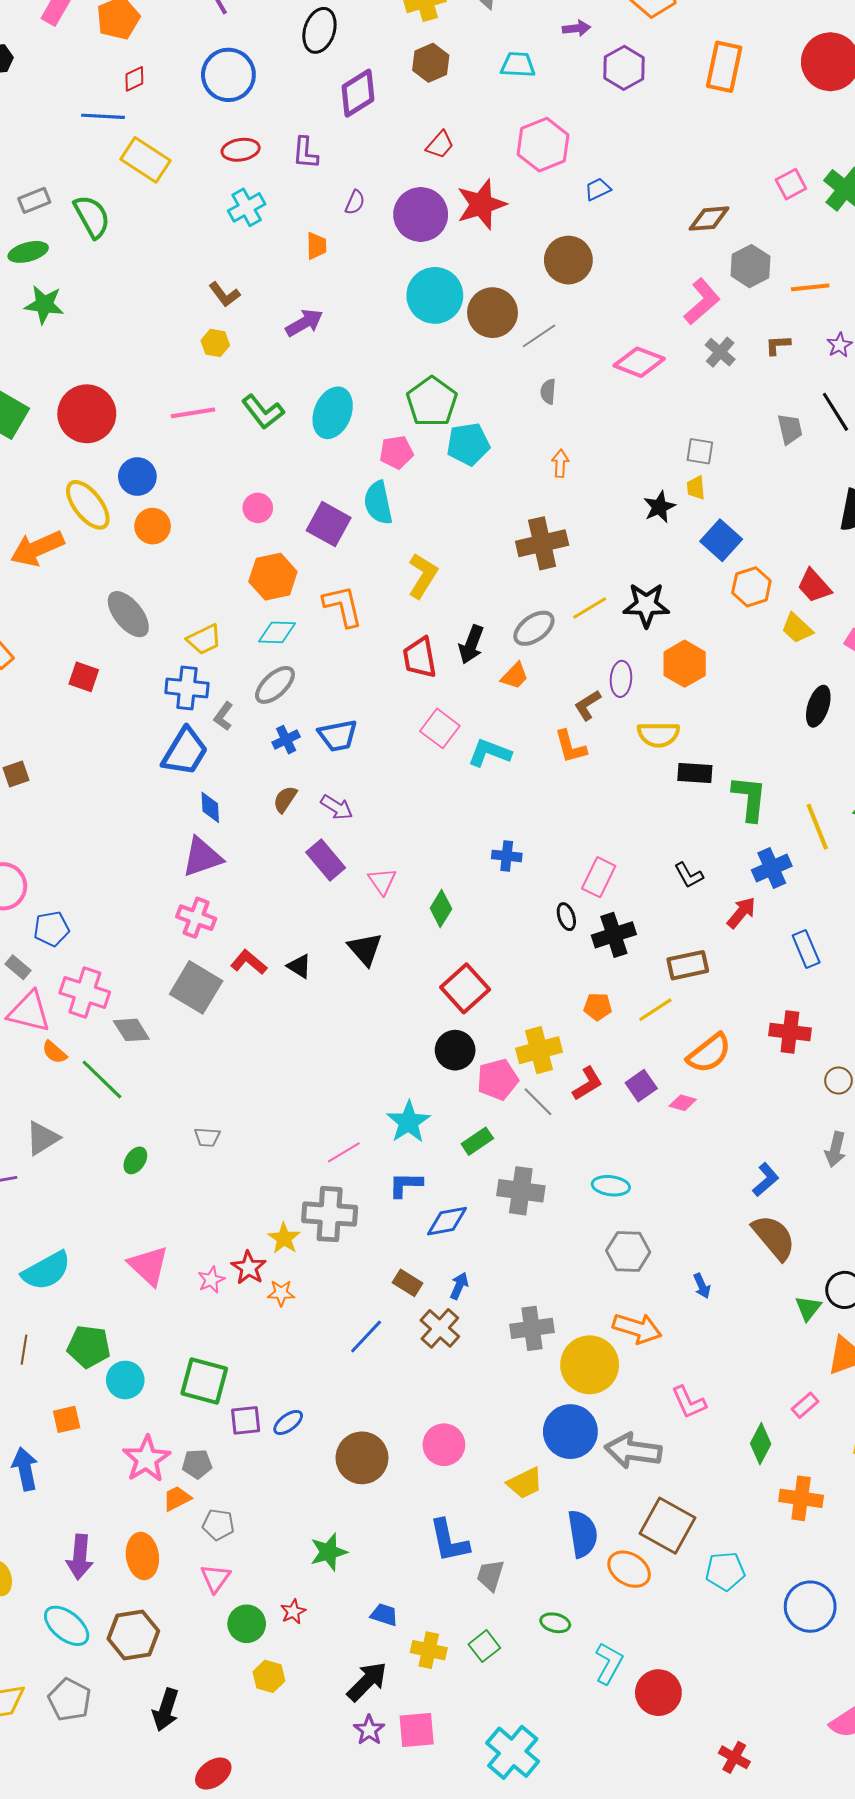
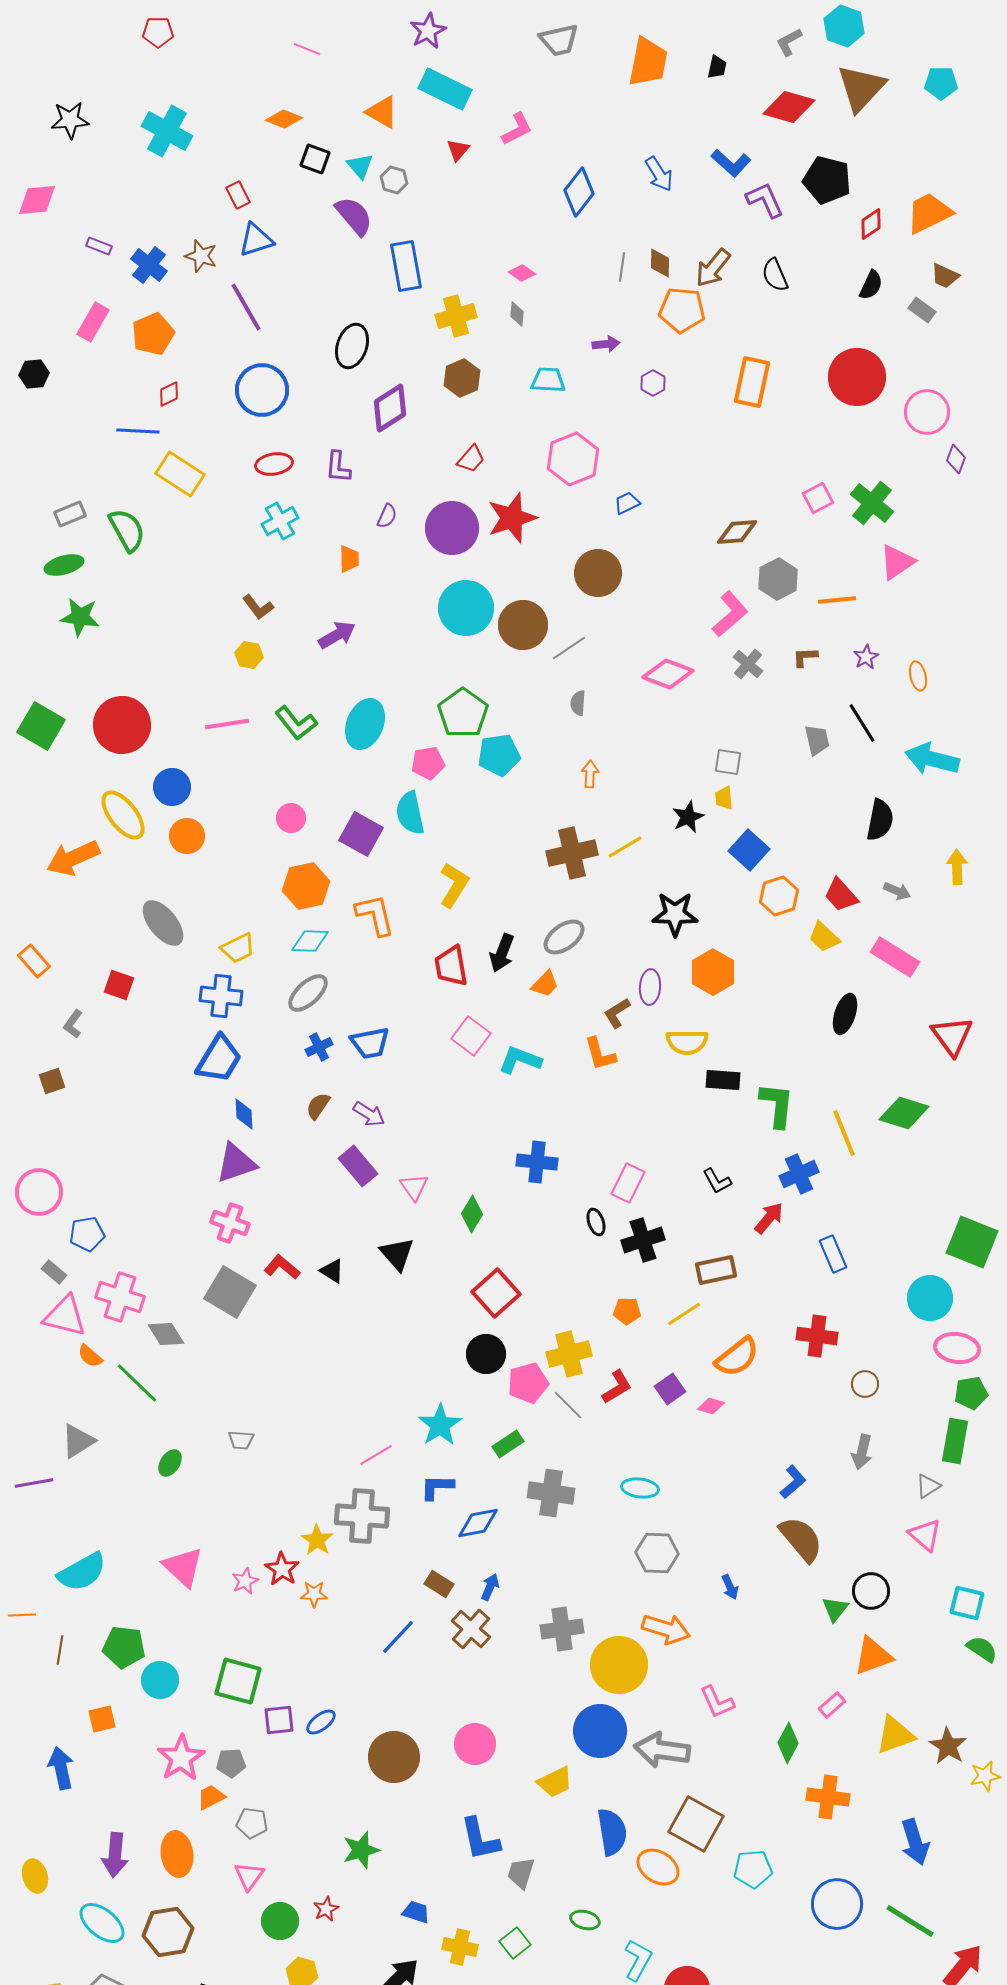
purple hexagon: (624, 68) -> (653, 383), size x0.6
yellow line: (590, 608) -> (625, 847), moved
gray L-shape: (223, 716) -> (73, 1024), moved
blue cross: (507, 856) -> (537, 1162), size x1.4

